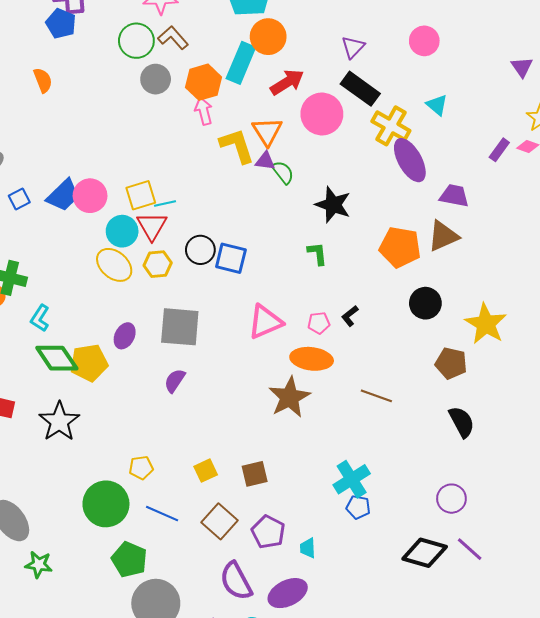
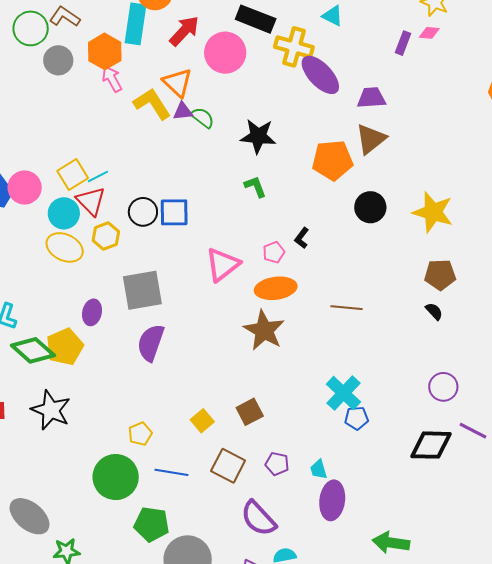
brown pentagon: (451, 363) -> (440, 275), moved
purple semicircle: (175, 381) -> (151, 343), size x1.5
black semicircle: (462, 422) -> (434, 311), size x0.6
purple pentagon: (268, 532) -> (277, 464), size x0.7
purple ellipse: (288, 593) -> (332, 500), moved, turned -42

